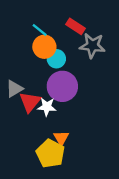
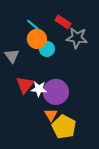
purple circle: (62, 86) -> (56, 92), moved
gray triangle: (14, 89) -> (12, 56), moved, turned -35
yellow pentagon: (50, 154) -> (64, 127), moved

